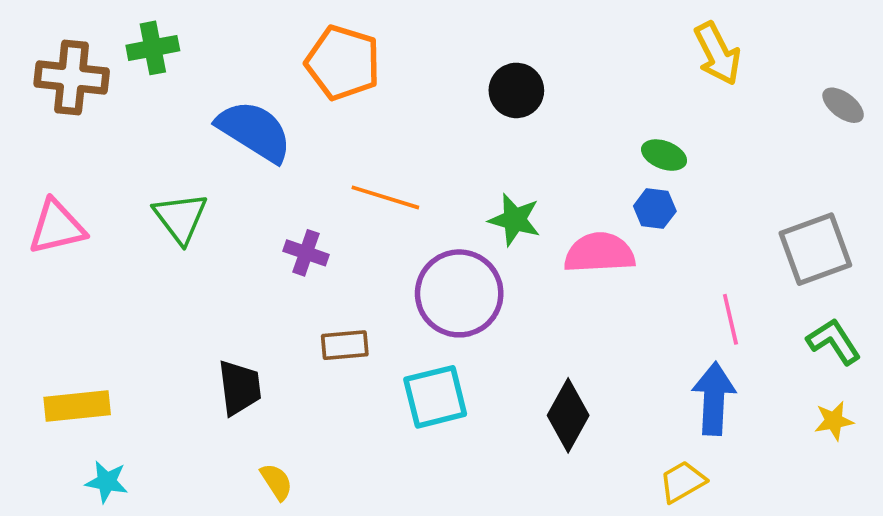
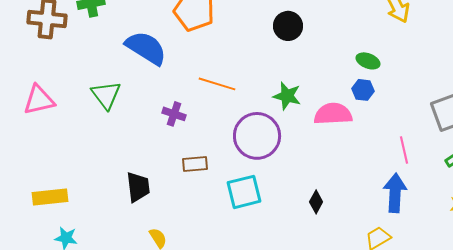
black diamond: (568, 415) -> (316, 202), size x0.6

